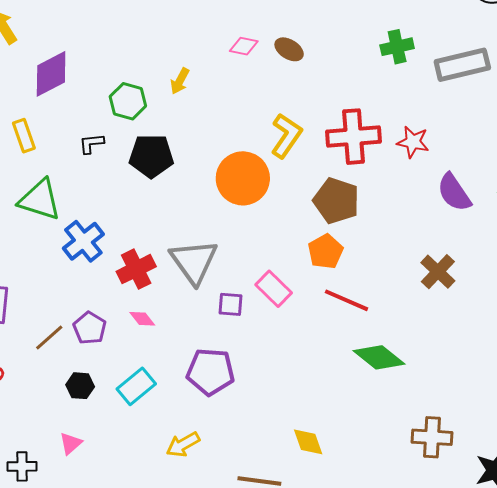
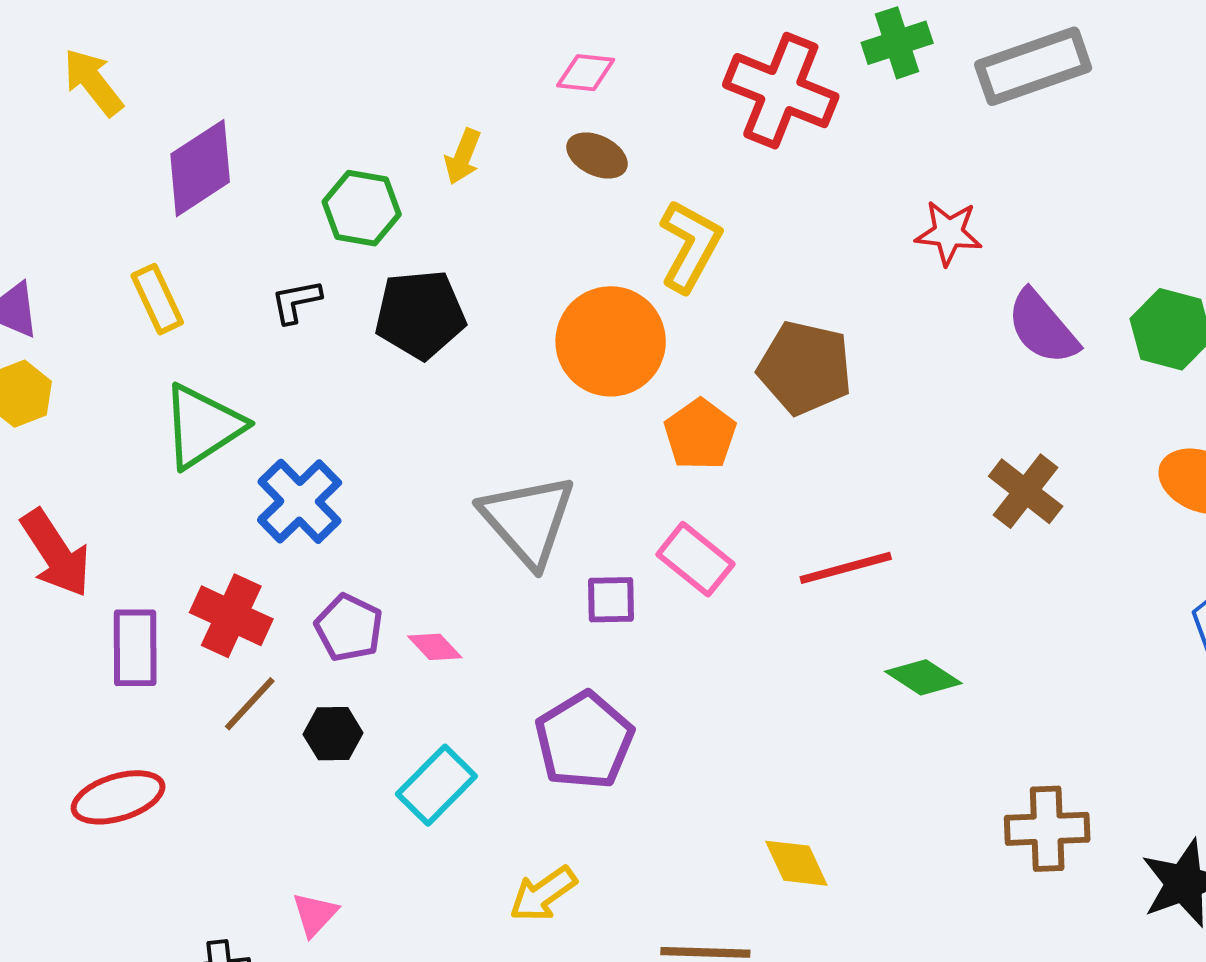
brown ellipse: (289, 49) -> (597, 155), moved
red cross: (353, 137) -> (781, 91), moved, turned 32
green triangle: (40, 200) -> (203, 426), turned -45
orange pentagon: (325, 251) -> (700, 434), moved
red cross: (136, 269) -> (231, 616), moved, turned -33
red line: (346, 300) -> (846, 568), turned -33
purple pentagon: (90, 328) -> (349, 628), moved
green diamond: (379, 357) -> (923, 677), size x0.7
purple pentagon: (211, 372) -> (584, 740), turned -30
black hexagon: (80, 386) -> (333, 734), moved

